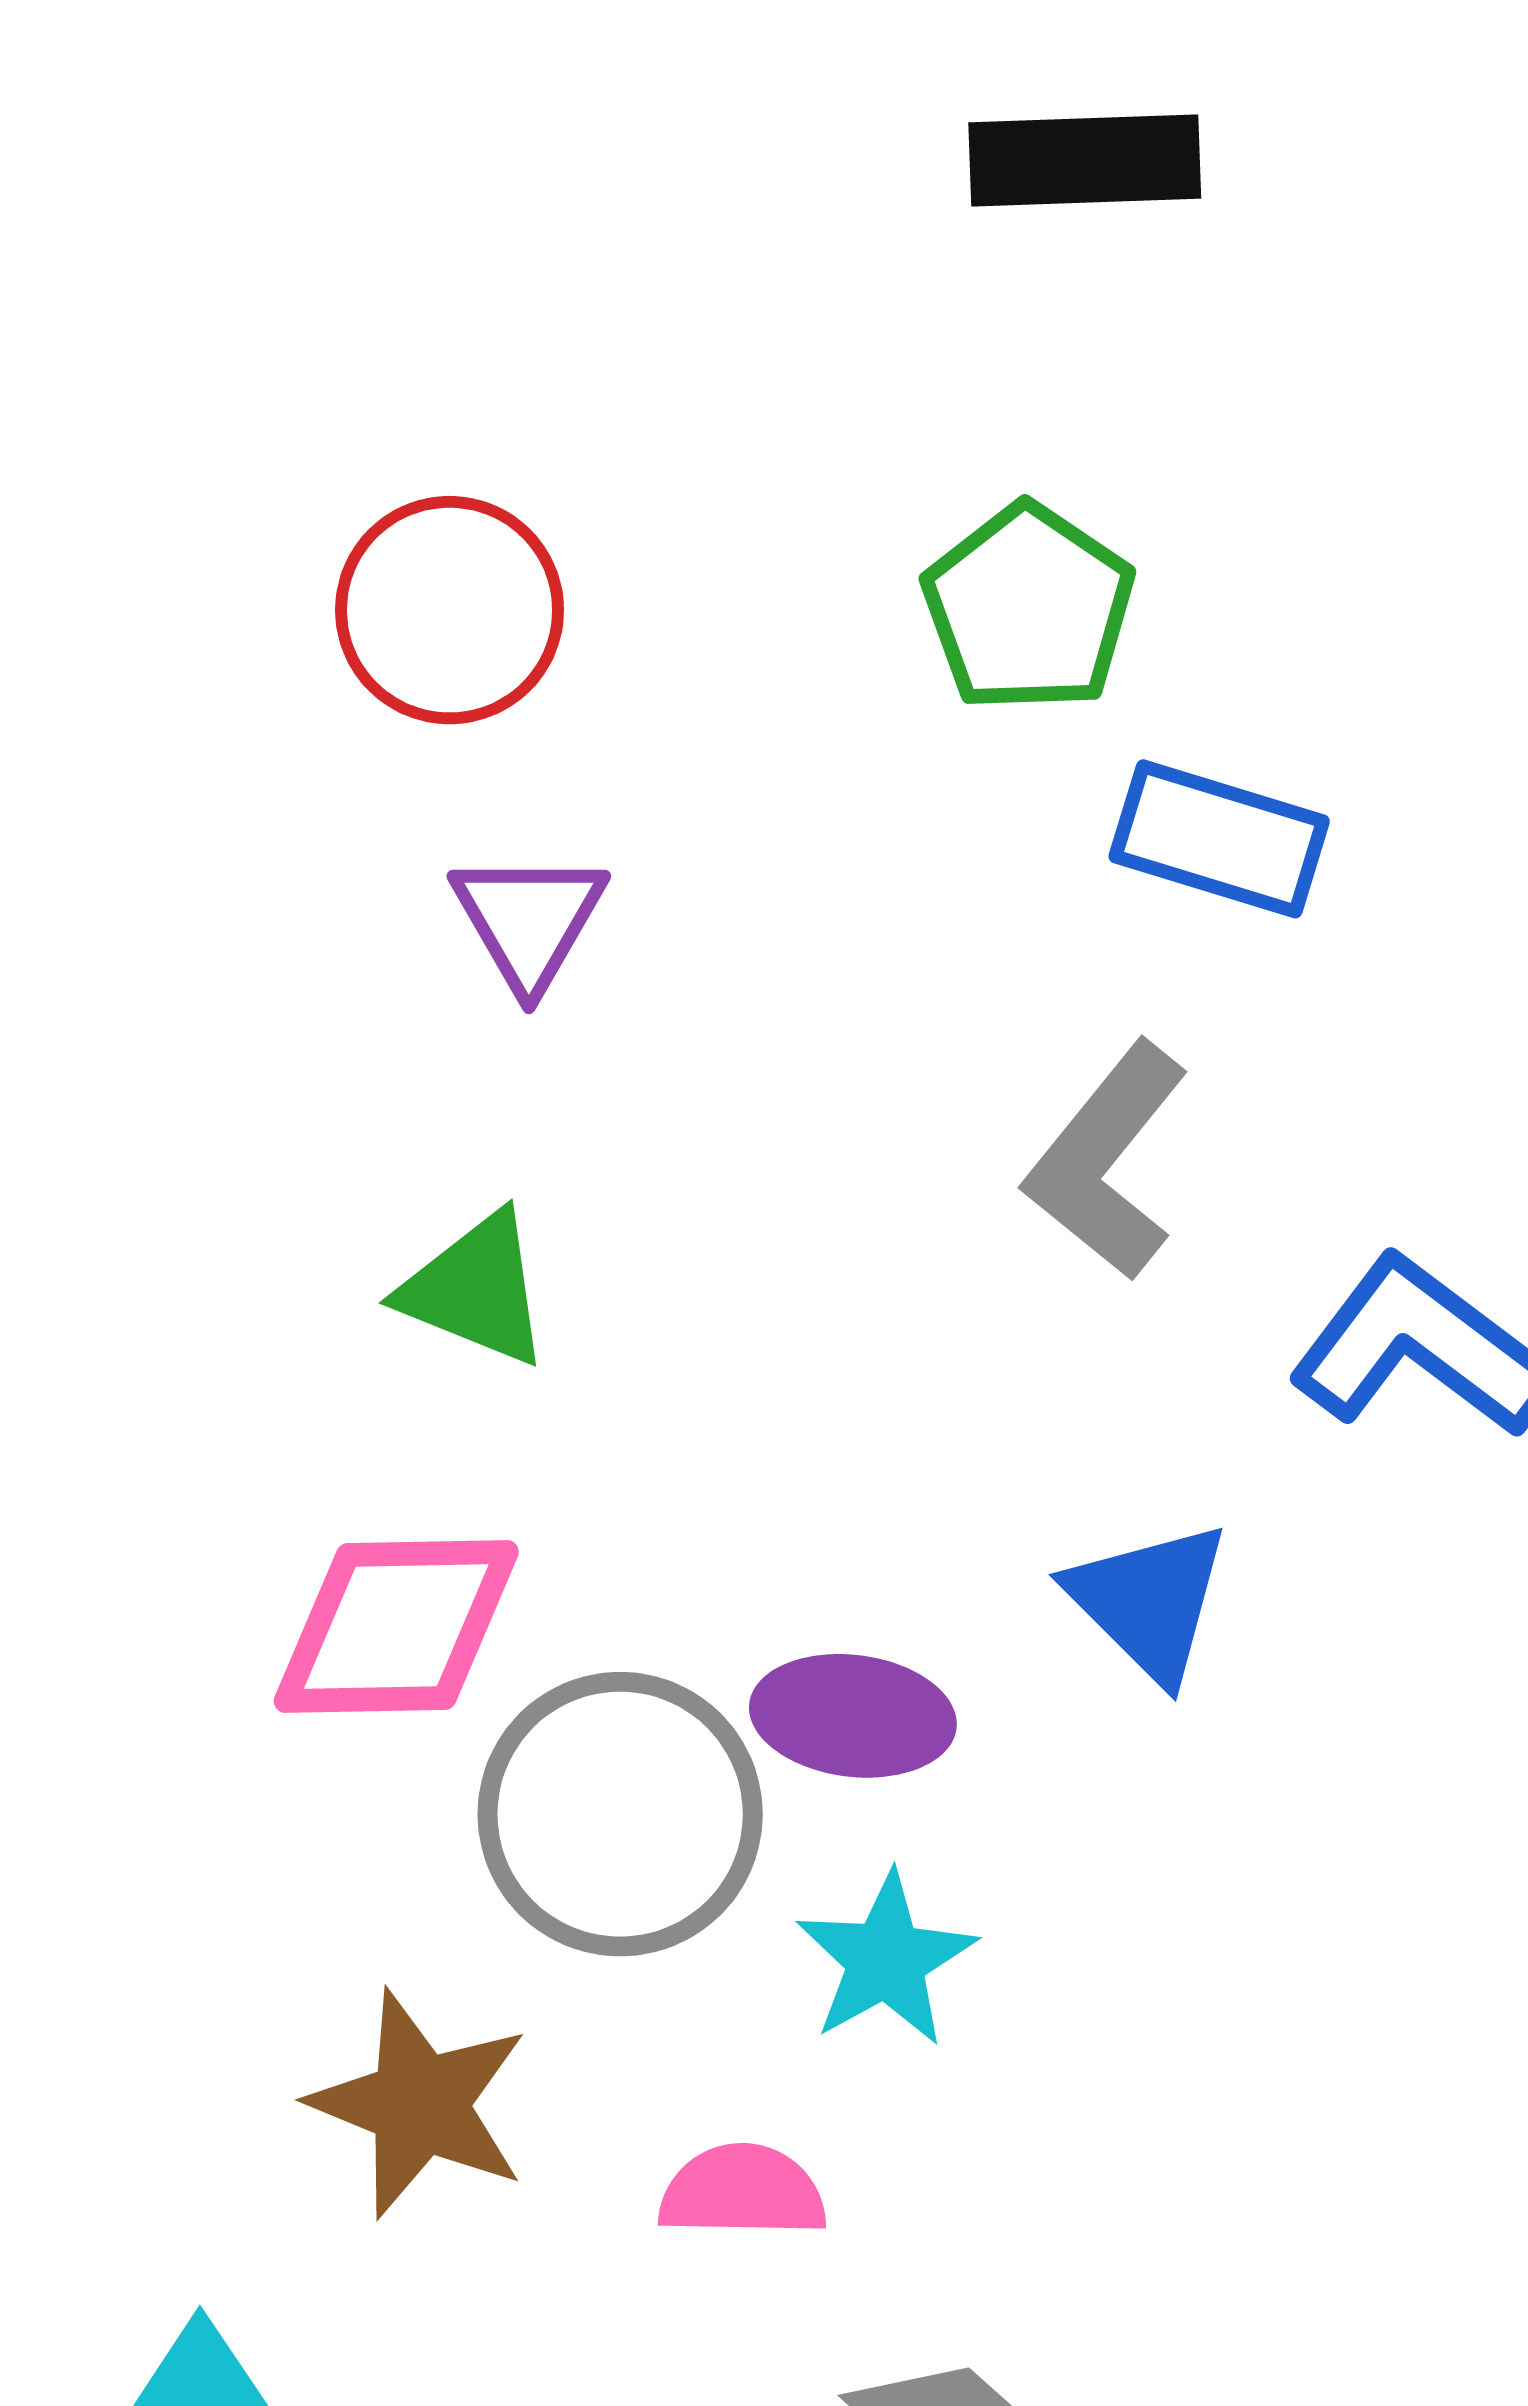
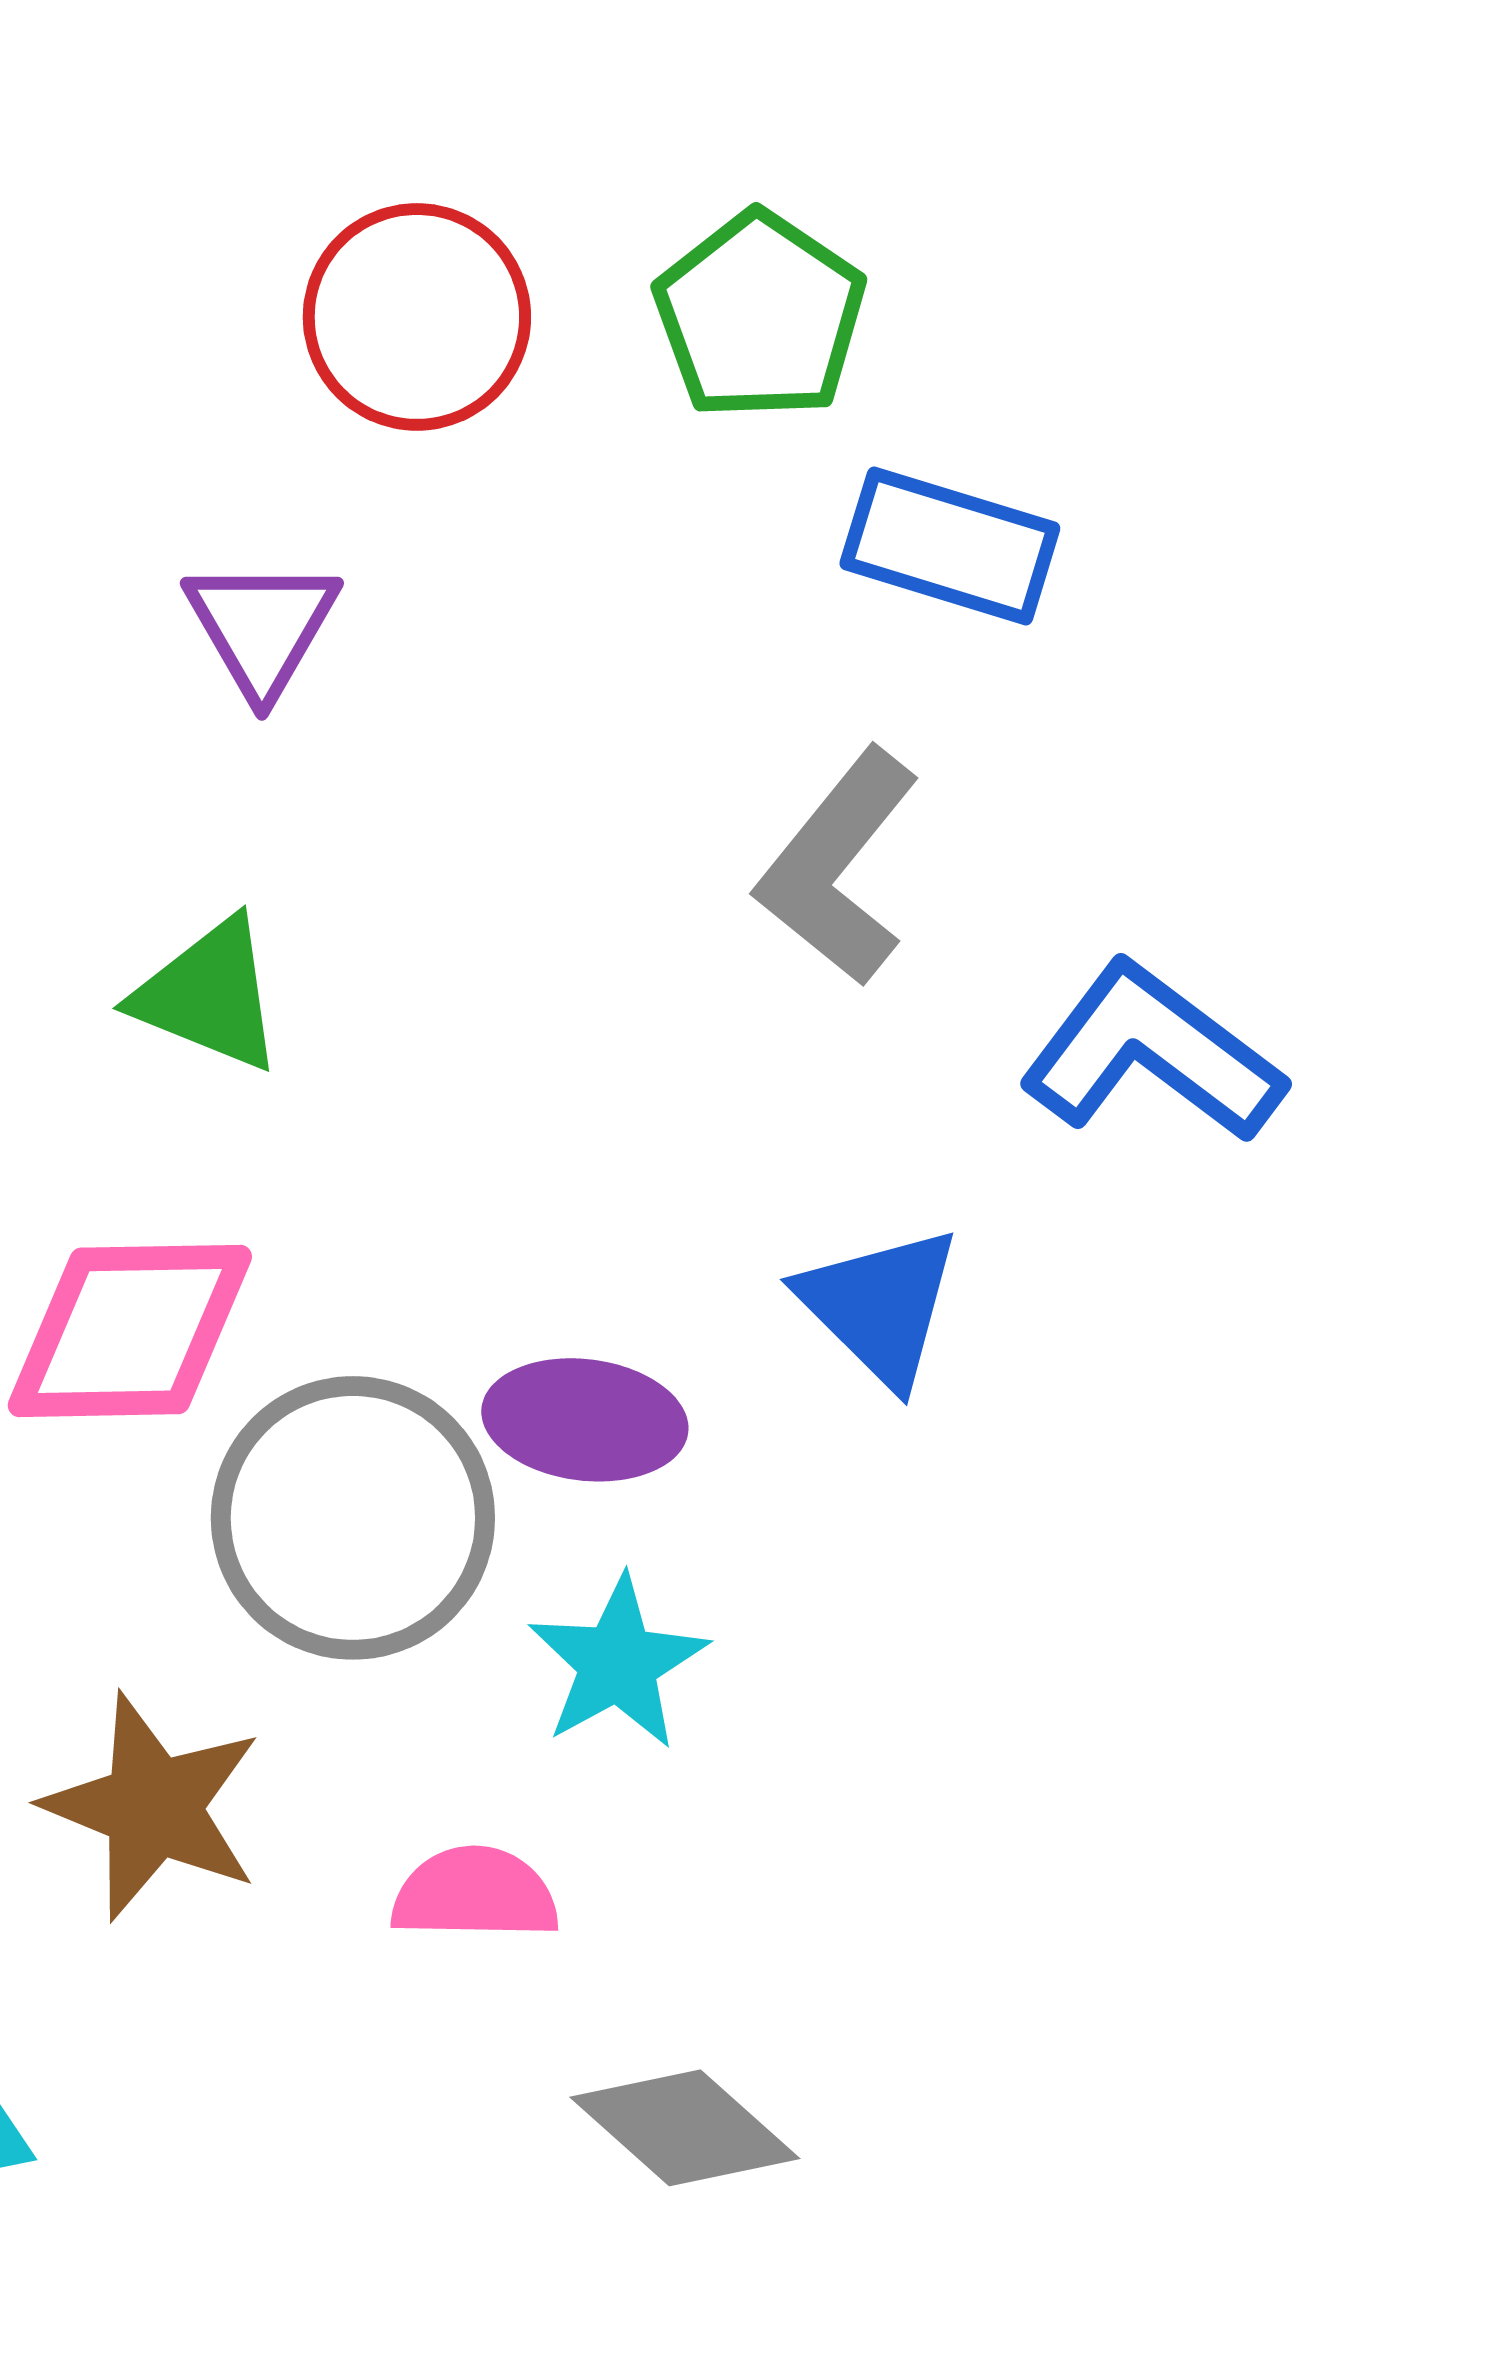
red circle: (450, 610) -> (417, 317), moved

